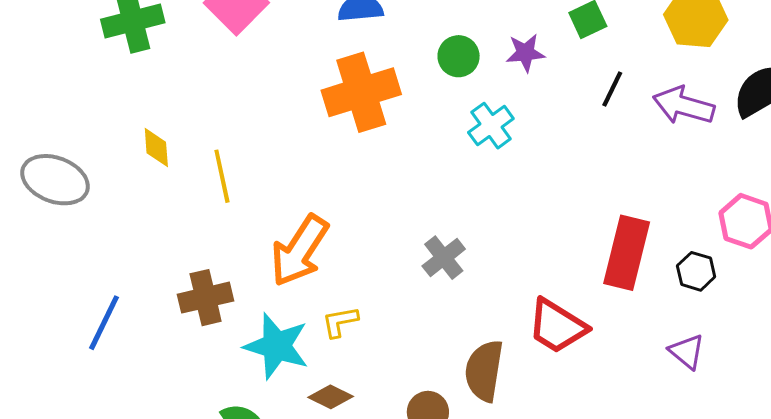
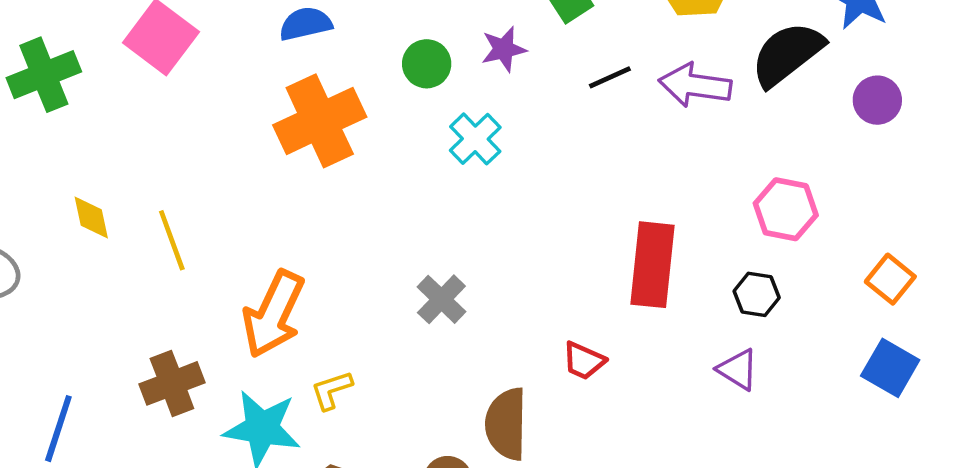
black line: (612, 89) -> (610, 77), turned 48
black hexagon: (696, 271) -> (757, 294), moved
red trapezoid: (557, 326) -> (584, 361), size x0.6

